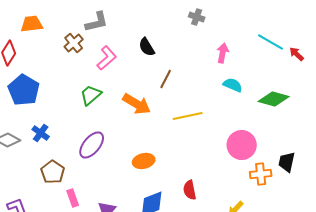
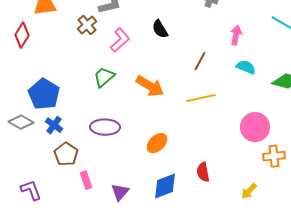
brown line: (166, 79) -> (200, 61), moved
blue pentagon: (24, 90) -> (44, 94), moved
blue cross: (41, 133) -> (54, 125), moved
purple ellipse: (92, 145) -> (105, 127), turned 52
orange ellipse: (144, 161) -> (157, 143), turned -30

